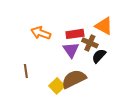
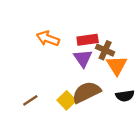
orange triangle: (104, 26) -> (117, 65), moved, turned 30
black semicircle: (99, 56) -> (125, 96), moved, turned -140
brown line: (26, 71) -> (30, 100), moved, turned 64

